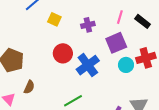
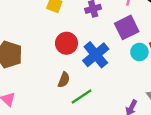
brown semicircle: (29, 87) -> (64, 80), moved

